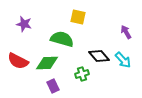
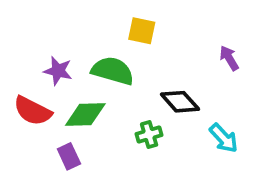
purple star: (24, 24) -> (58, 71), moved
cyan arrow: (123, 60) -> (224, 138), moved
purple rectangle: (53, 86) -> (69, 156), moved

